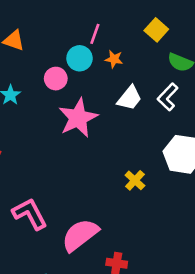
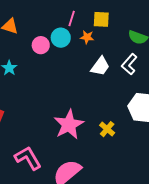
yellow square: (156, 30) -> (101, 19), moved, turned -36
pink circle: (56, 79) -> (41, 45), moved
pink star: (78, 118) -> (69, 125), moved

